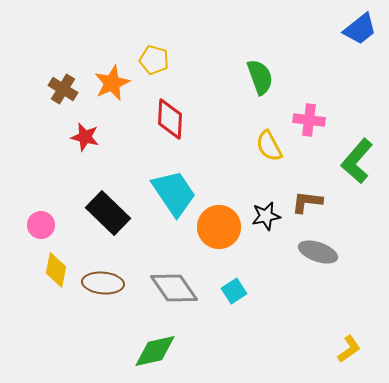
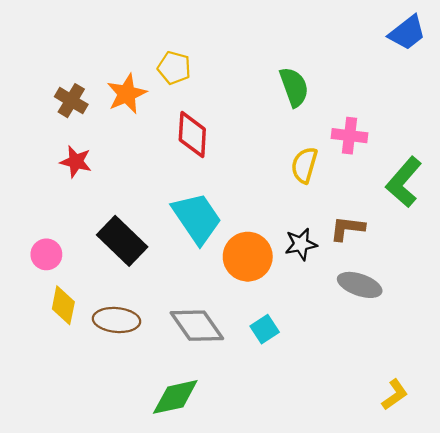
red star: (85, 137) -> (76, 162), moved
yellow semicircle: (269, 146) -> (304, 165), turned 44

